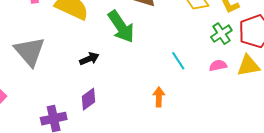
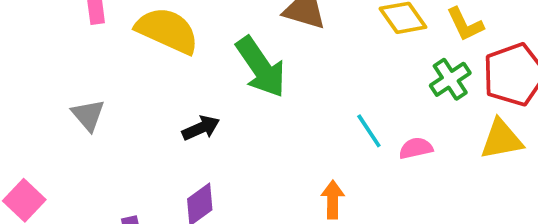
gray triangle: (30, 52) -> (88, 115), size x0.6
pink semicircle: (218, 65) -> (416, 148), moved

